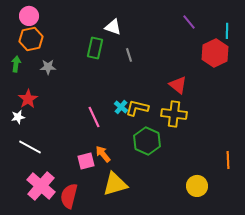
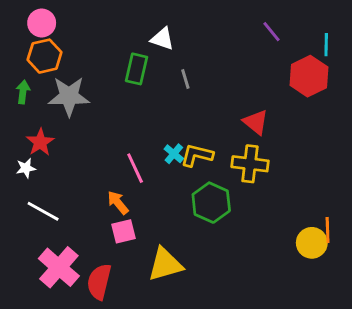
gray star: (48, 67) -> (69, 96), size x1.8
orange arrow: (103, 154) -> (118, 203), moved
yellow circle: (197, 186) -> (312, 243), moved

